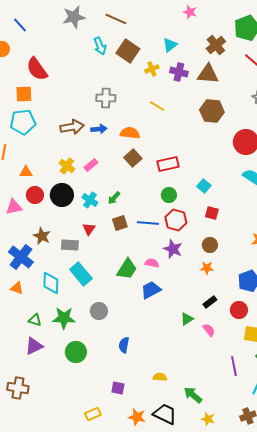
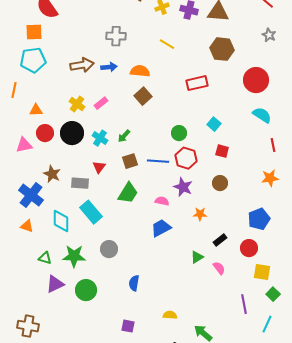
red rectangle: (168, 164) -> (197, 83), moved
orange star: (207, 268) -> (200, 214), moved
green trapezoid: (127, 269) -> (128, 193), moved
purple triangle: (34, 346) -> (55, 284), moved

